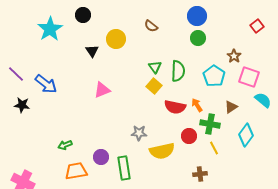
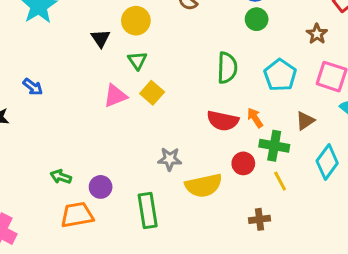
brown star: (234, 56) -> (317, 34), moved
green triangle: (155, 67) -> (137, 60), moved
blue arrow: (46, 84) -> (33, 87), size x0.6
yellow square: (154, 86) -> (152, 93), moved
green arrow: (65, 145) -> (61, 177), turned 40
purple circle: (101, 157) -> (101, 187), moved

